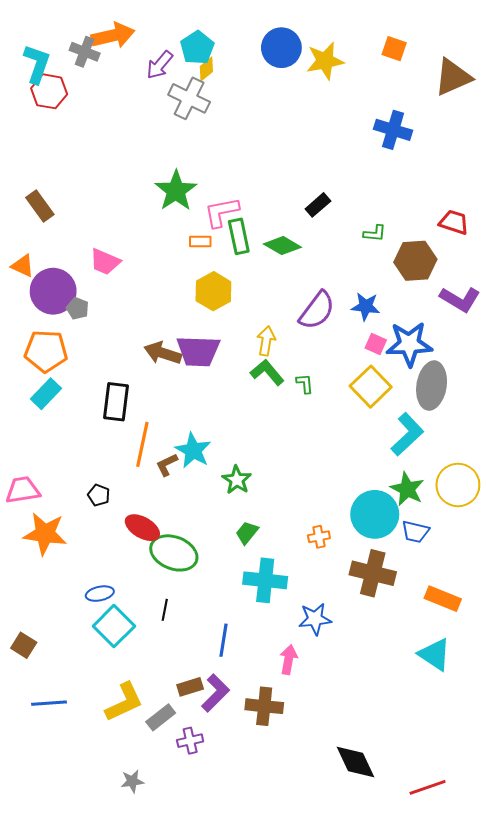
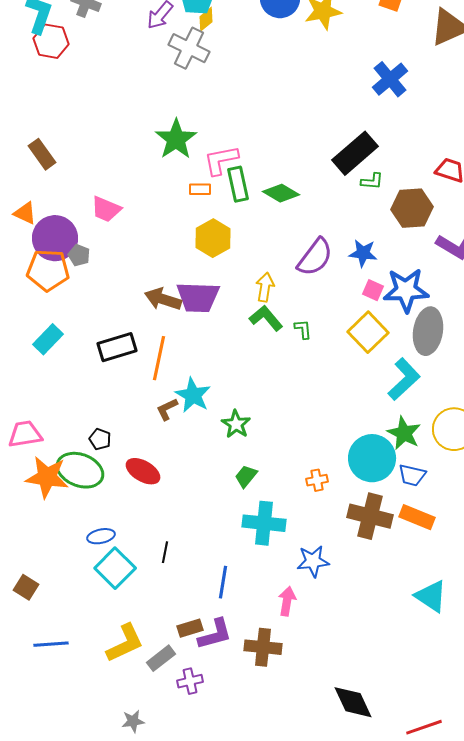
blue cross: (393, 130) -> (390, 79), turned 33
black rectangle: (318, 205) -> (355, 153), moved, size x1.8
orange pentagon: (46, 351) -> (48, 270), moved
black rectangle: (116, 402) -> (117, 347), turned 66
orange line: (142, 444) -> (159, 358), moved
green ellipse: (174, 553) -> (80, 470), moved
orange rectangle: (443, 599) -> (417, 517), moved
purple L-shape: (215, 693) -> (215, 634), turned 30

